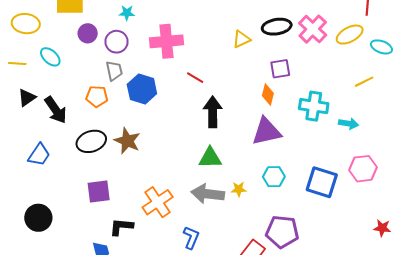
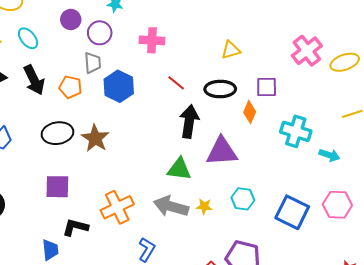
black ellipse: (277, 27) -> (220, 89), moved
pink cross: (167, 41) -> (152, 40), size x0.7
black arrow: (56, 110) -> (34, 80), moved
purple triangle: (266, 132) -> (222, 151), moved

